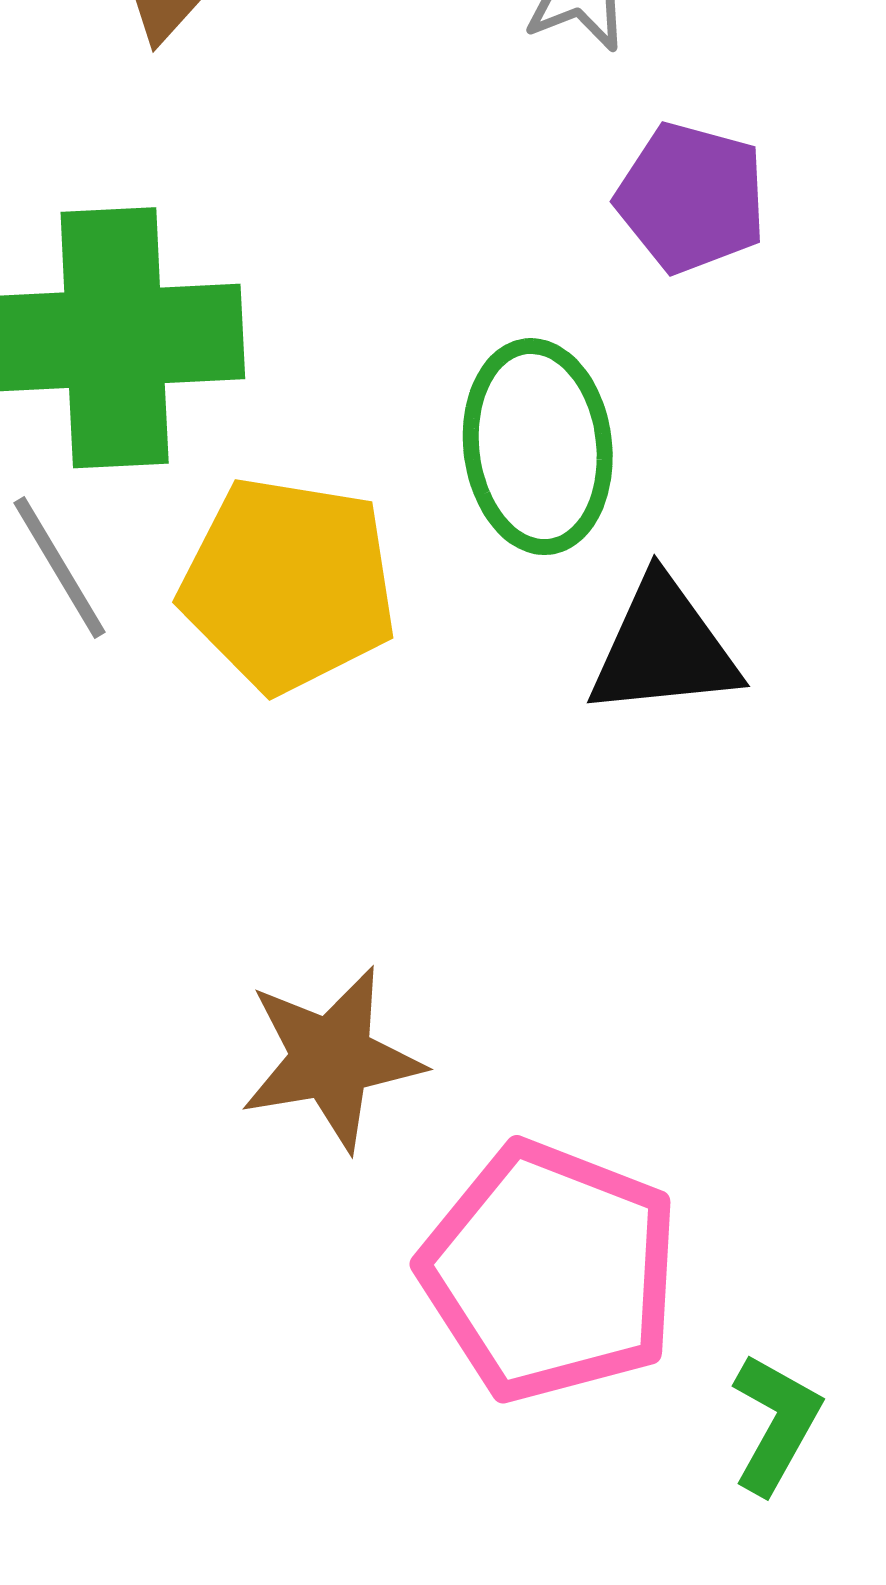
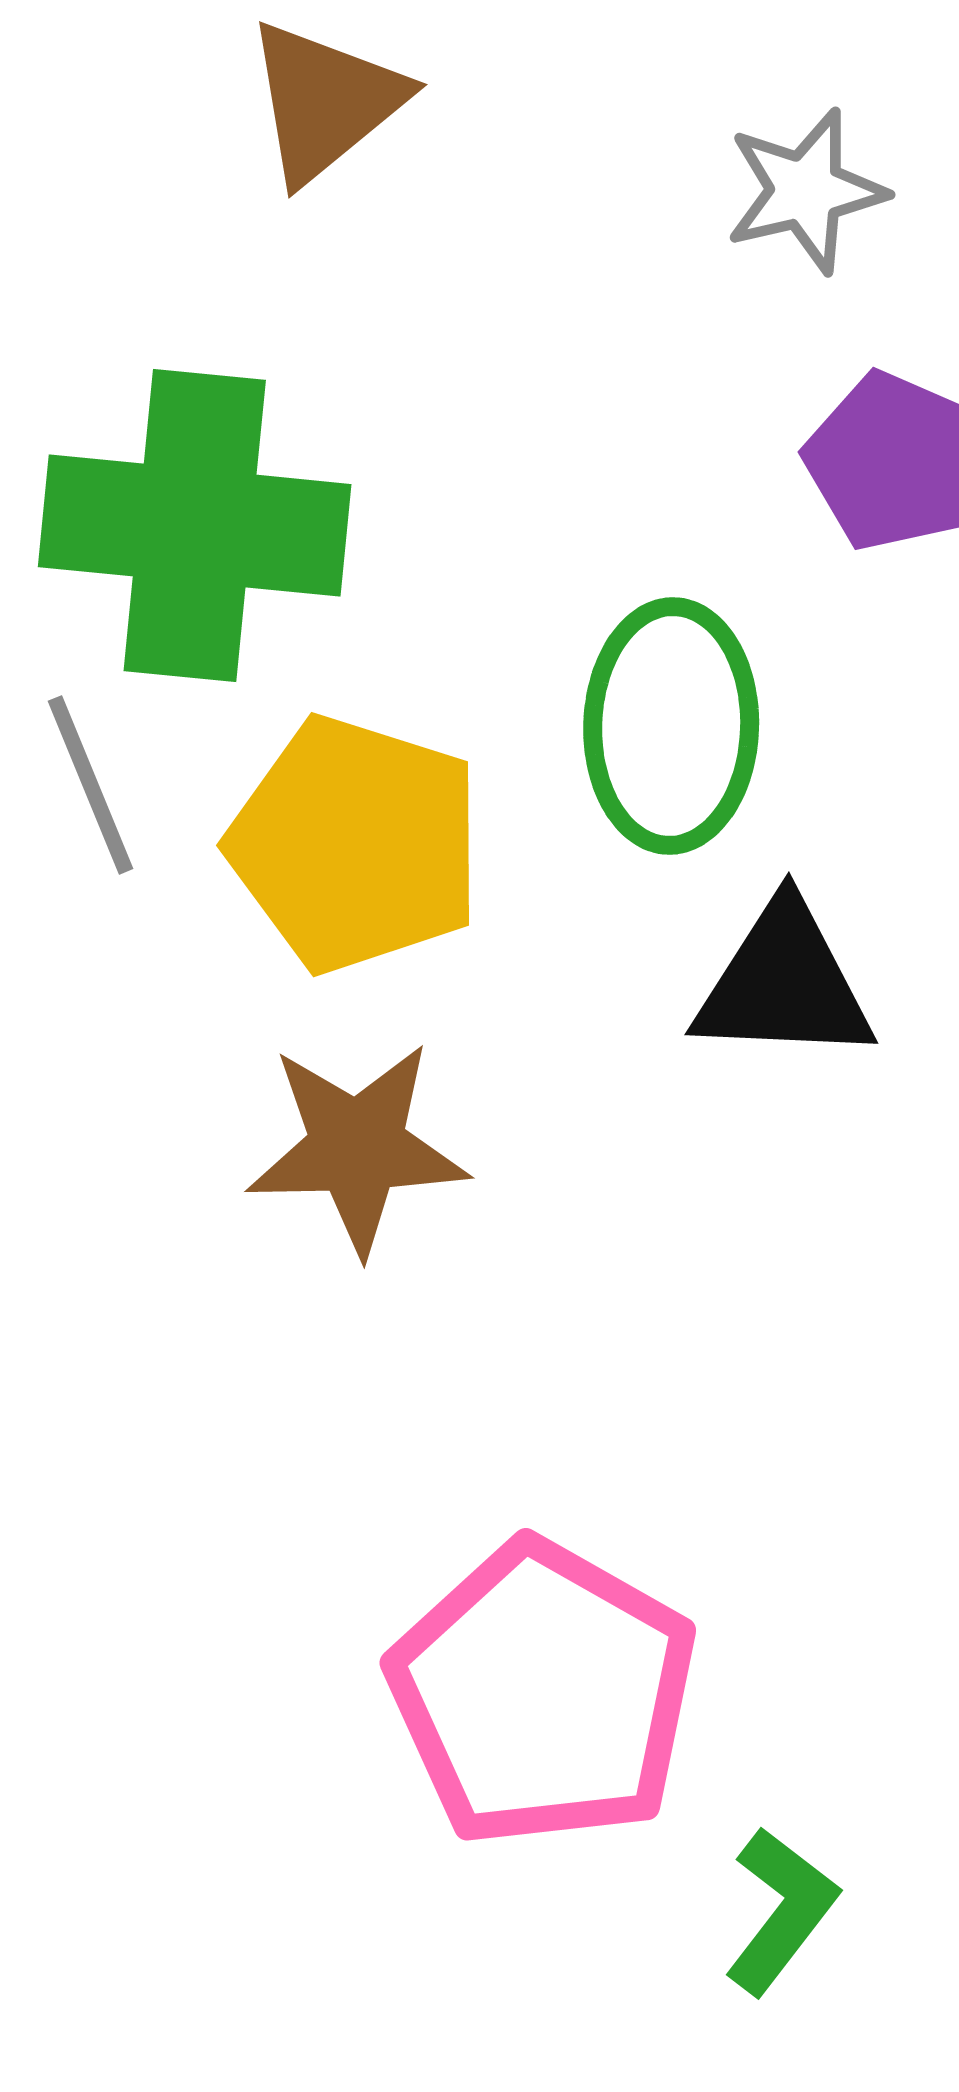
brown star: (331, 1059) -> (357, 1148), moved

